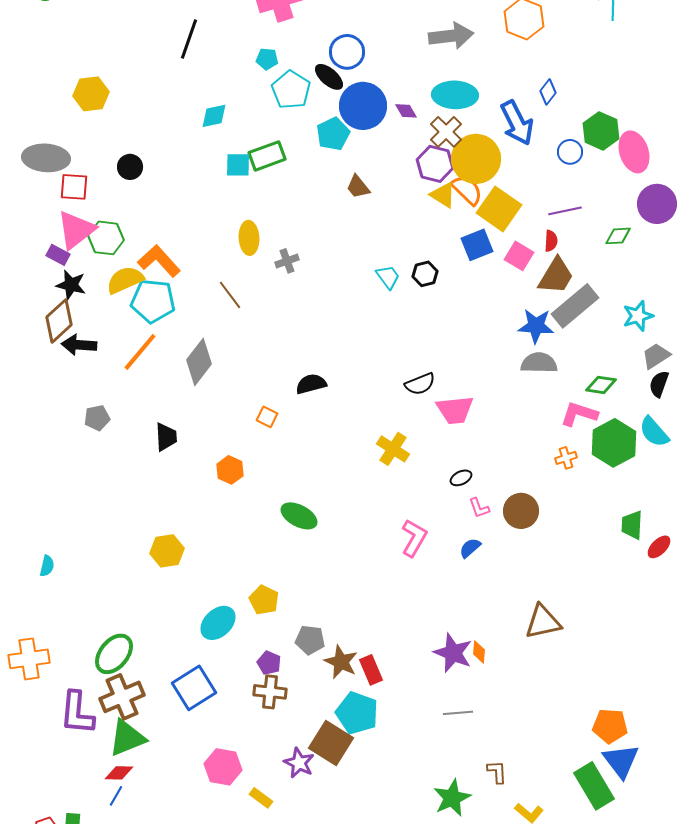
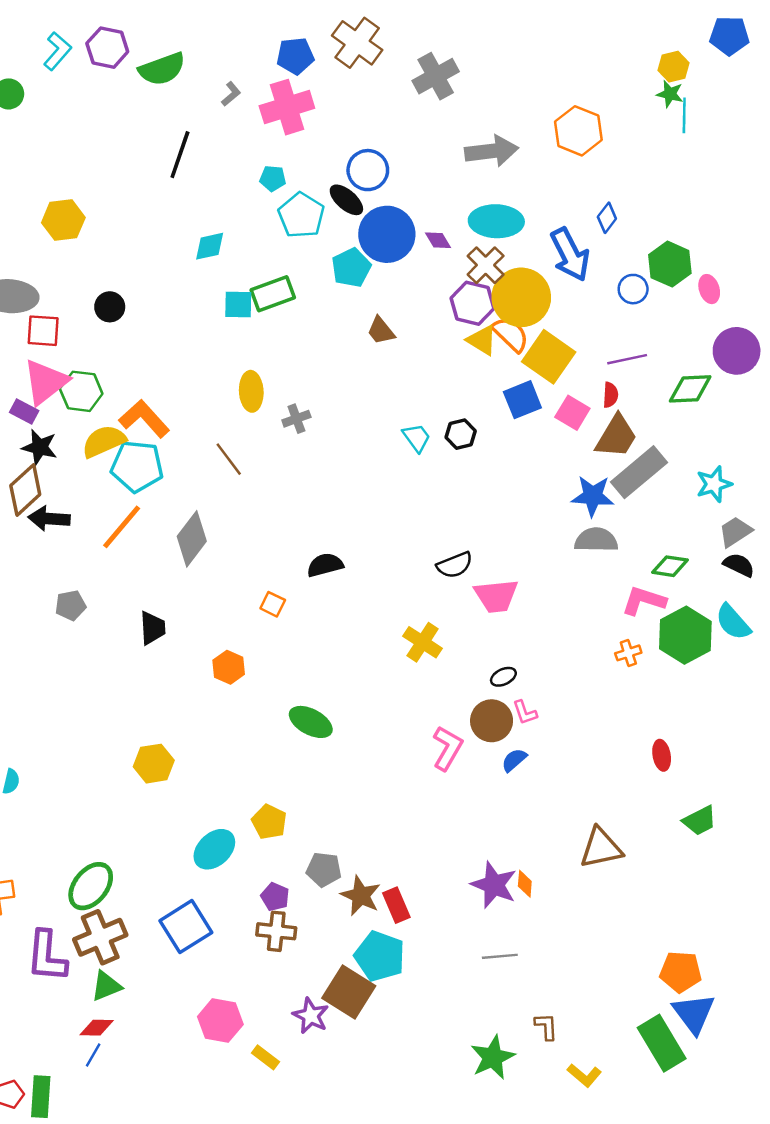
pink ellipse: (634, 152) -> (709, 289), size x0.6
green diamond: (618, 236) -> (690, 389), size x1.4
black semicircle: (659, 384) -> (739, 565), turned 96
brown circle: (521, 511) -> (492, 721), moved
green trapezoid: (632, 525) -> (700, 821), moved, turned -120
red ellipse: (659, 547) -> (662, 755), moved, turned -55
green triangle: (127, 738) -> (106, 986), size x0.7

